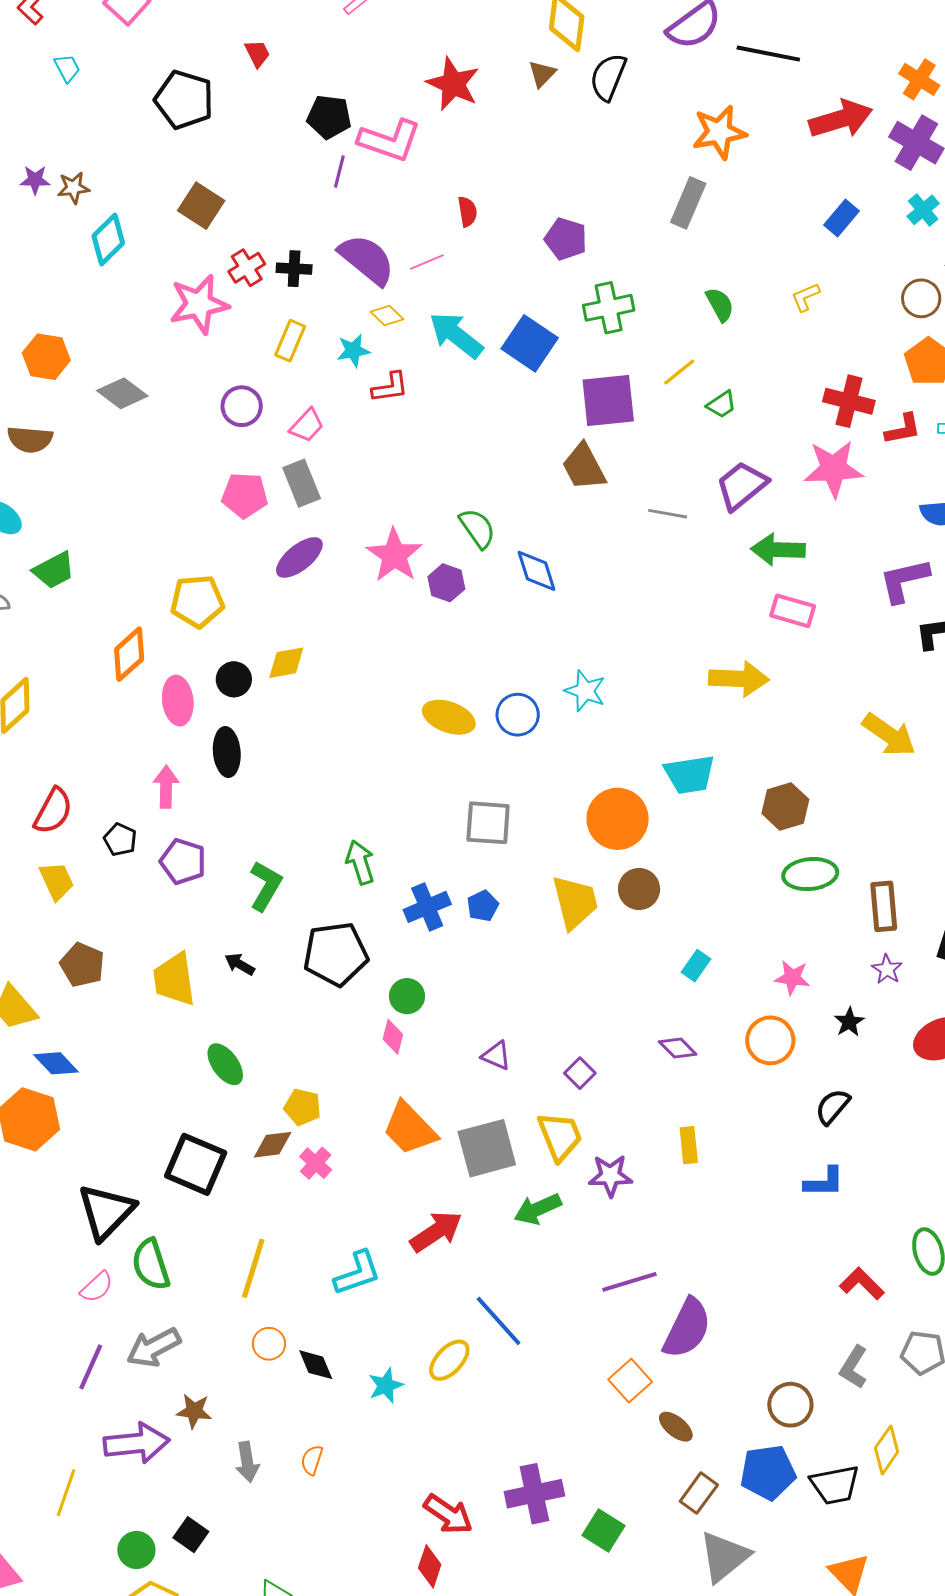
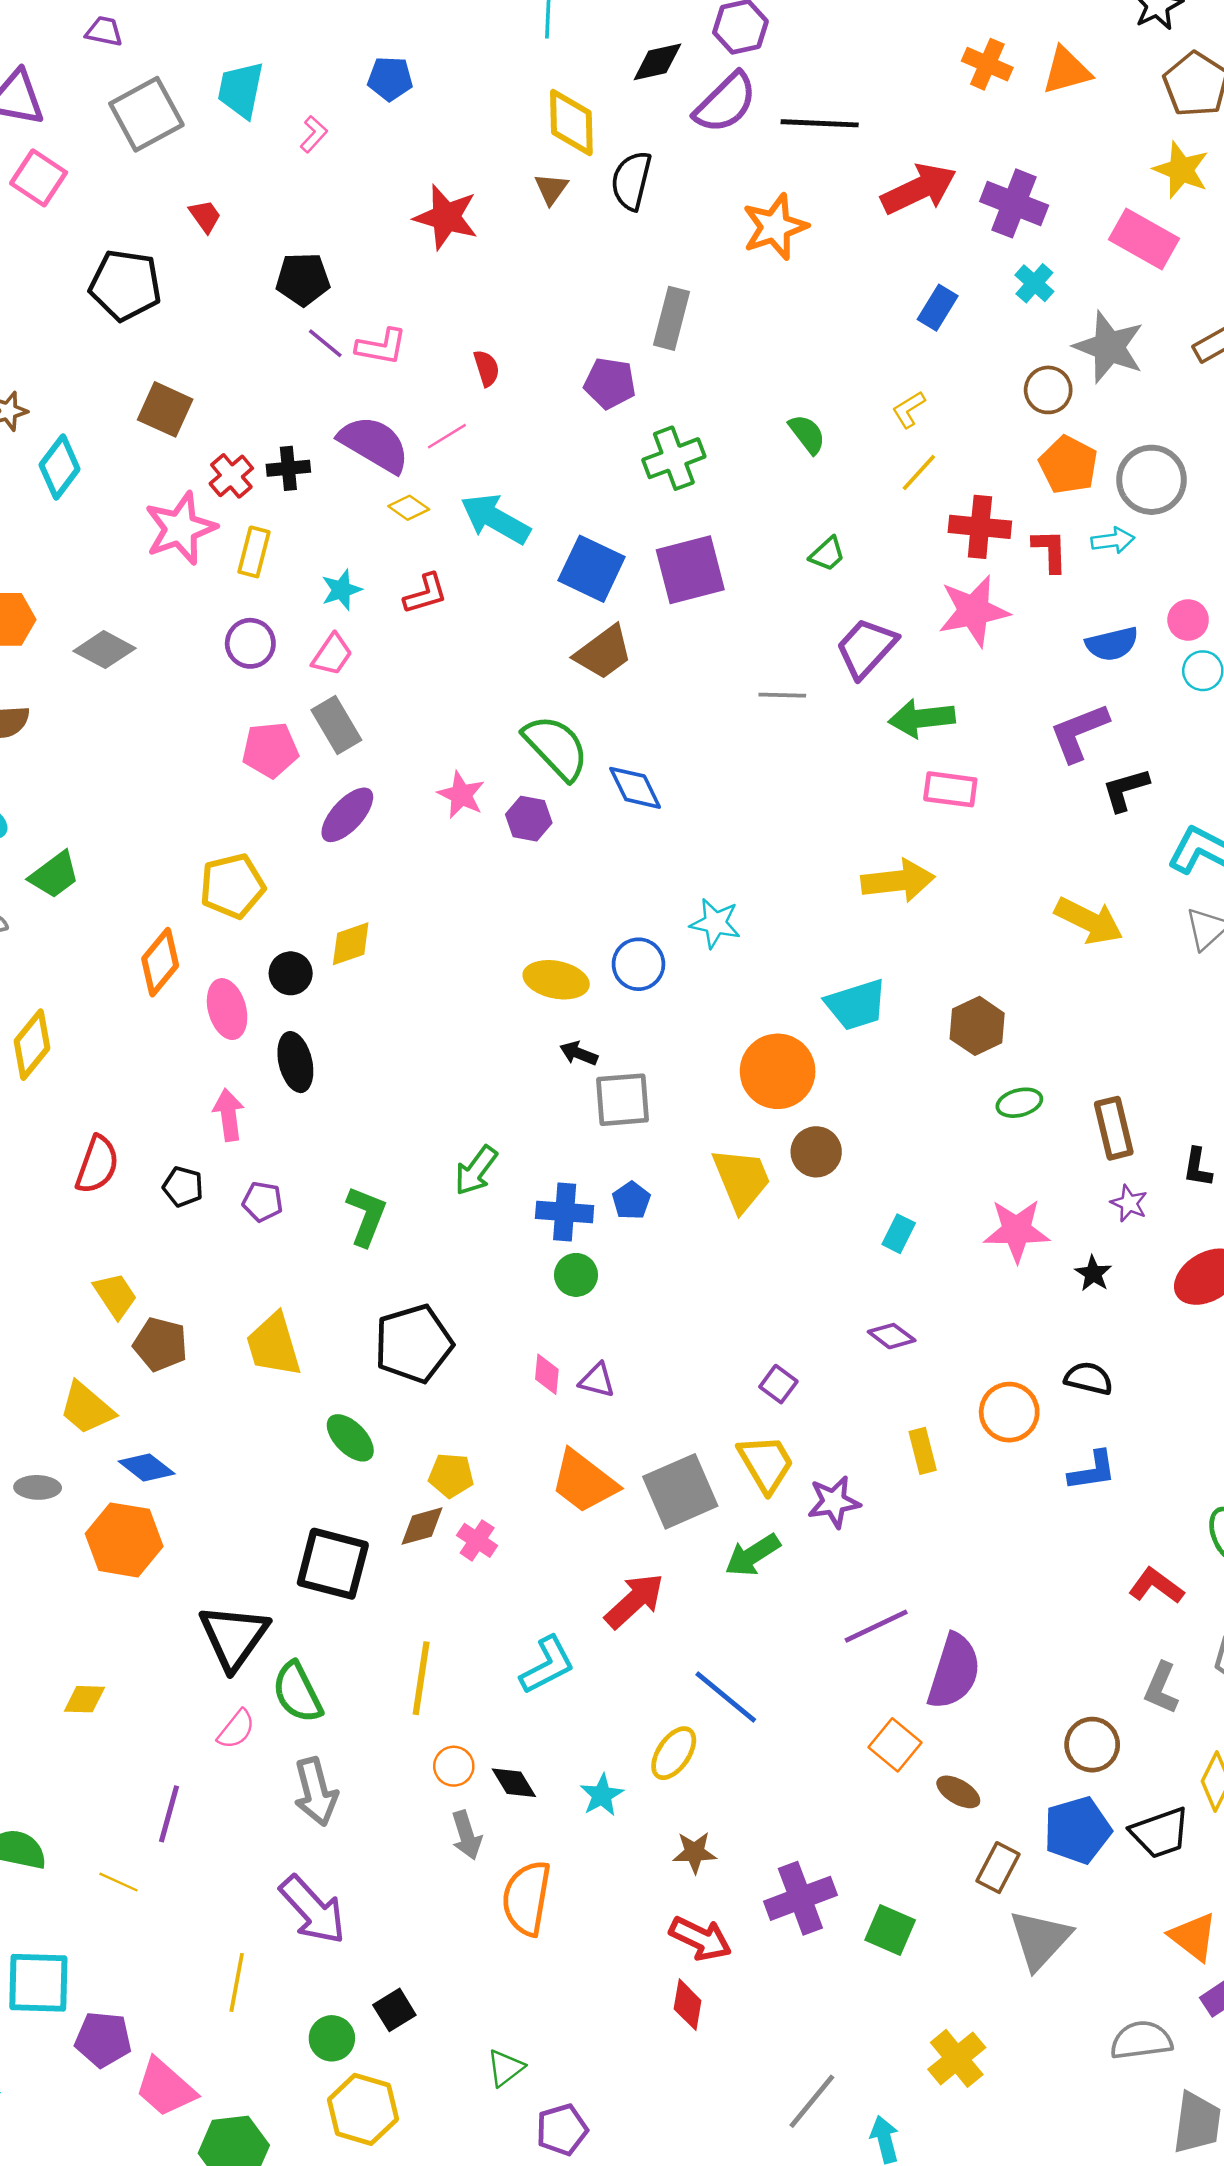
orange cross: (919, 79) -> (987, 64), moved
pink L-shape: (390, 140) -> (381, 347), moved, size x0.7
purple line: (339, 171) -> (325, 343), turned -56
gray rectangle: (688, 203) -> (671, 318), moved
yellow rectangle: (290, 341) -> (254, 552), moved
blue square: (530, 343) -> (592, 569), moved
cyan star: (353, 351) -> (341, 590), moved
yellow line: (679, 372) -> (919, 472), moved
red L-shape: (903, 429) -> (1050, 551), turned -72
brown trapezoid: (584, 467) -> (604, 652), moved, turned -90
green semicircle: (477, 528) -> (556, 747), size x1.4
pink star: (394, 555) -> (461, 795), size x0.7
purple pentagon: (183, 861) -> (263, 1202), size x0.7
green arrow: (360, 862) -> (476, 1170), turned -117
green ellipse: (810, 874) -> (1019, 1103), size x0.7
yellow trapezoid: (57, 881) -> (115, 1296), moved
blue cross: (427, 907) -> (565, 1212), turned 36
black pentagon: (336, 954) -> (414, 1344), moved
black arrow: (240, 964) -> (579, 1053), moved
pink star: (792, 978) -> (1017, 1231), size x1.5
green circle: (407, 996) -> (576, 1275), moved
orange circle: (770, 1040) -> (1009, 1412), moved
purple triangle: (496, 1056) -> (597, 1380), moved
black semicircle: (833, 1107) -> (1089, 1378), turned 72
gray arrow: (154, 1348) -> (316, 1792), turned -68
purple line: (91, 1367) -> (169, 1814), moved
brown star: (194, 1411) -> (695, 1852), moved
purple arrow: (137, 1443) -> (313, 1910), turned 62
orange semicircle: (312, 1460) -> (527, 1898), size x2.0
gray arrow: (247, 1462) -> (467, 1835), moved
black square: (191, 1535) -> (394, 2010), turned 32

